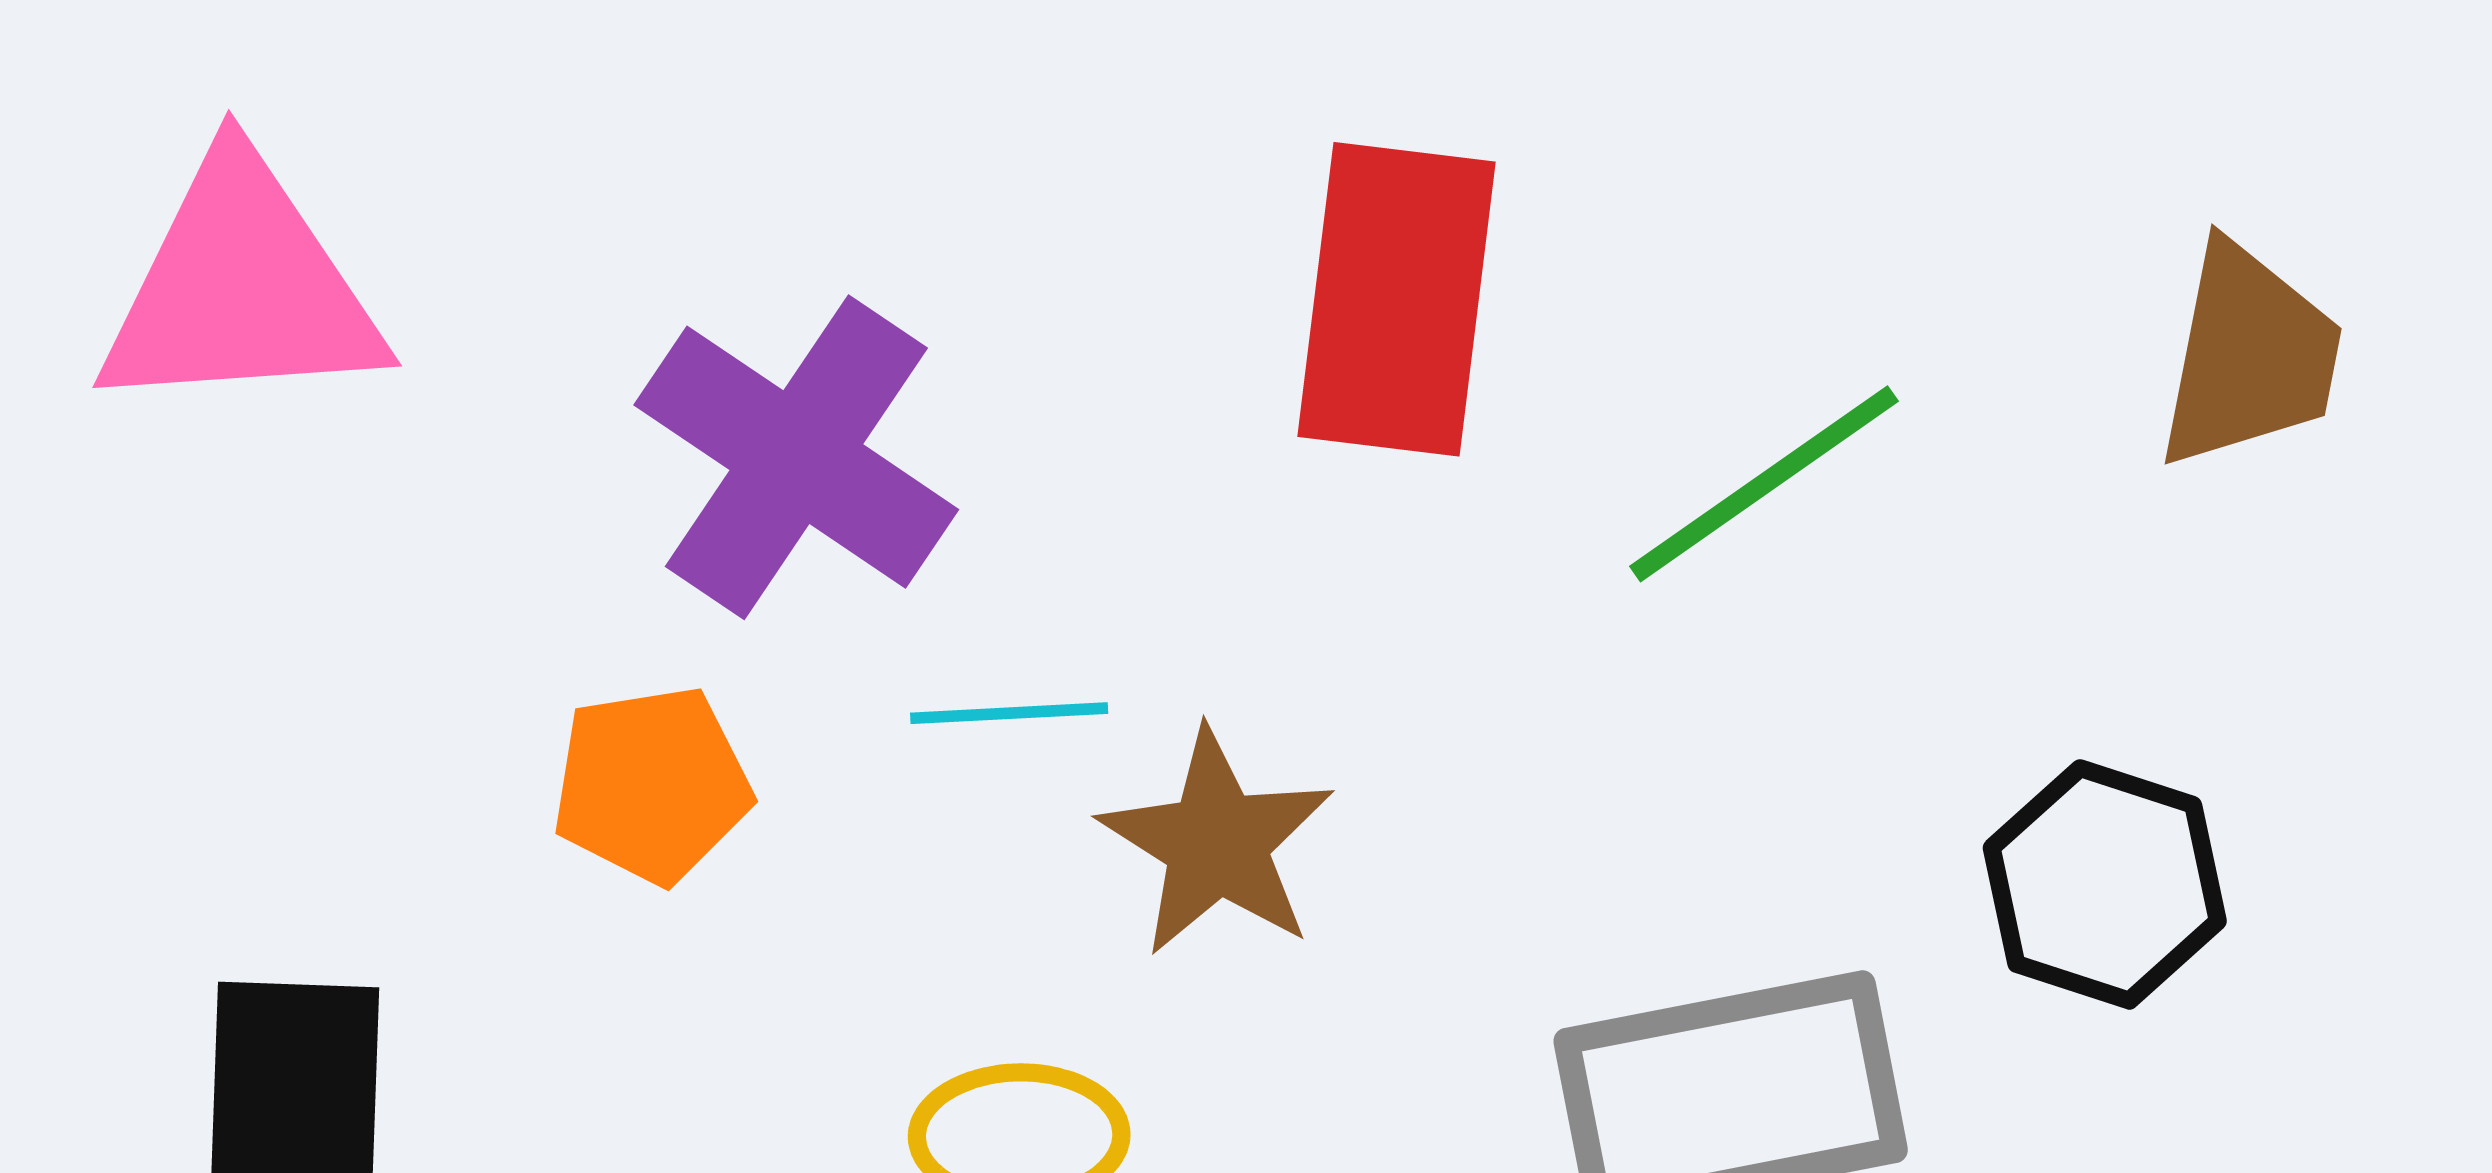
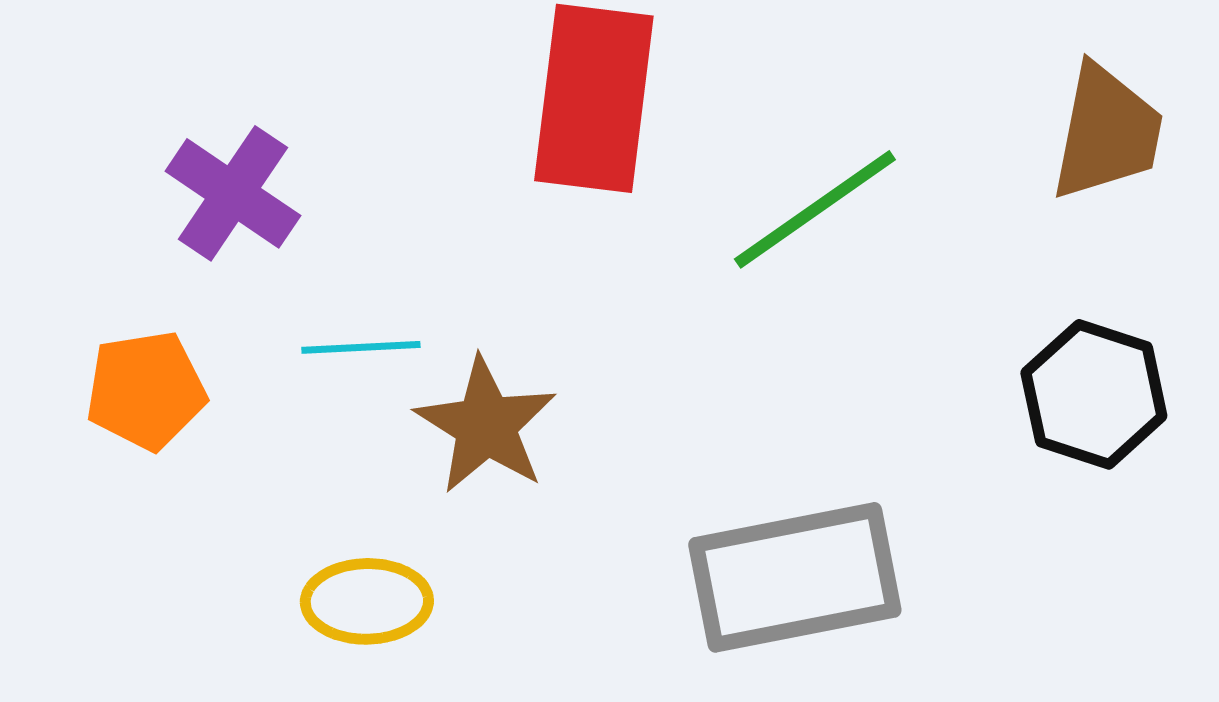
purple cross: (796, 457) -> (233, 193), size x0.7
black hexagon: (2105, 884) -> (1094, 394), moved

